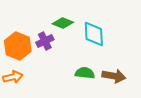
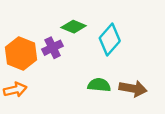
cyan diamond: (94, 34) -> (110, 39), turned 44

